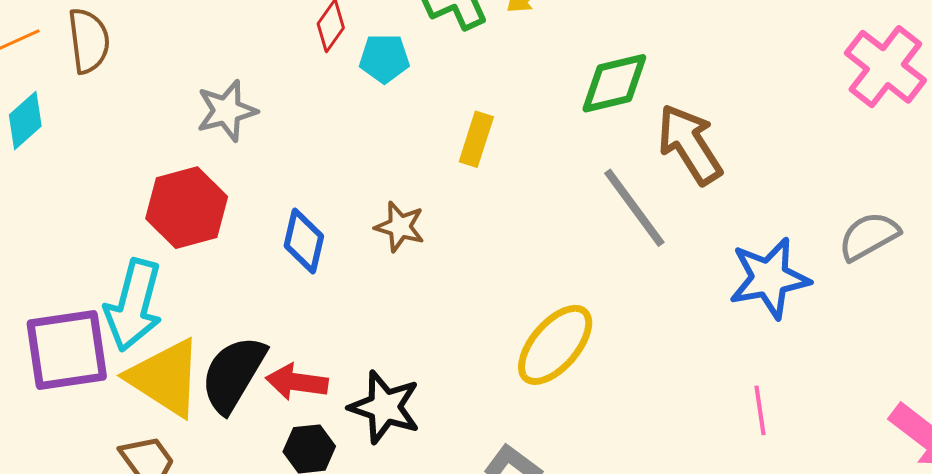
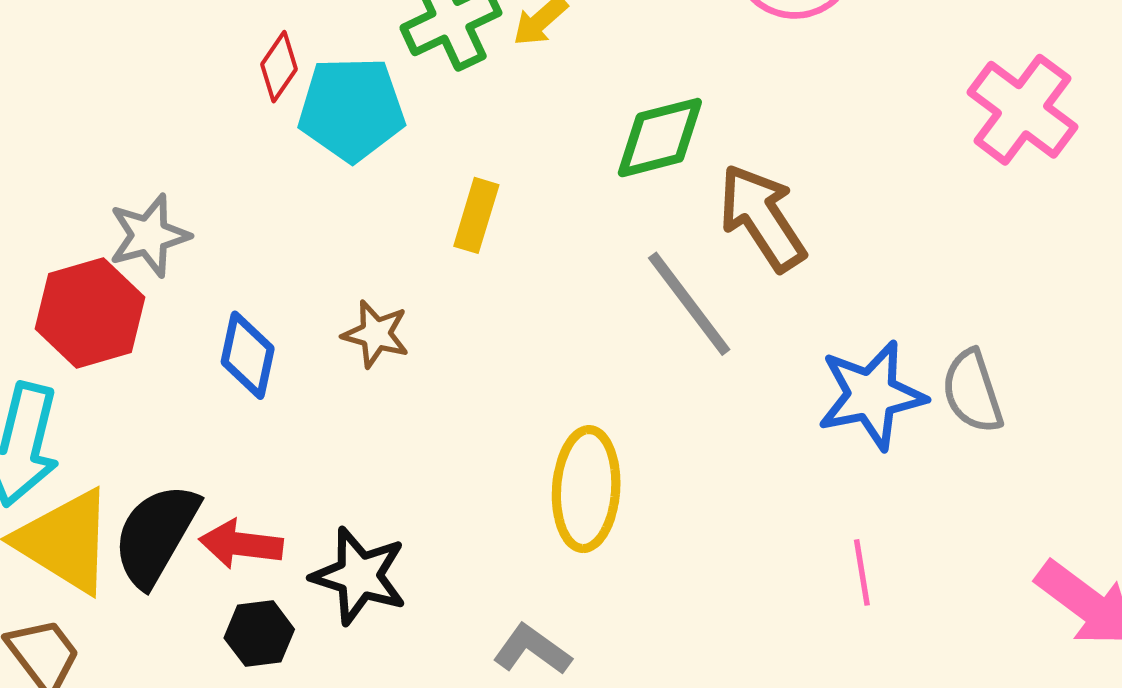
cyan pentagon: (384, 58) -> (351, 109), size x1.6
gray star: (227, 111) -> (149, 235), moved
gray semicircle: (869, 236) -> (972, 391), moved, turned -78
yellow ellipse: (555, 345) -> (586, 489), turned -36

